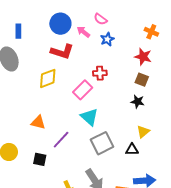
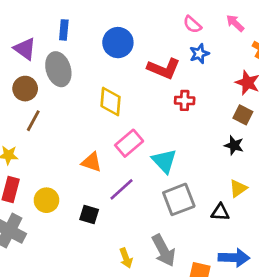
blue circle: (60, 24) -> (118, 43), moved
blue rectangle: (18, 31) -> (64, 30), moved
pink arrow: (83, 32) -> (235, 23), moved
red L-shape: (62, 52) -> (164, 69), moved
yellow diamond: (48, 78) -> (111, 101), turned -70
pink rectangle: (83, 90) -> (129, 143), moved

